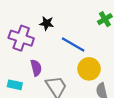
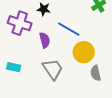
purple semicircle: (36, 68) -> (45, 40), moved

